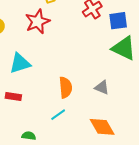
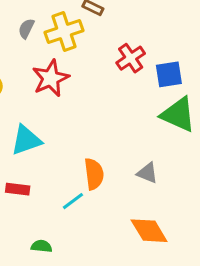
cyan line: (58, 115) -> (73, 201), moved

